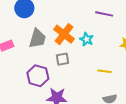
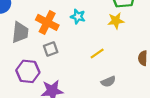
cyan star: (87, 39) -> (78, 17), moved
yellow line: (105, 71) -> (97, 54), turned -32

